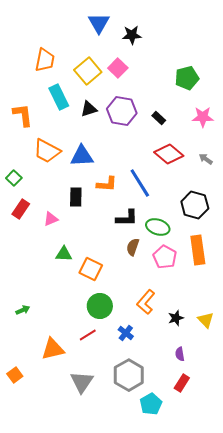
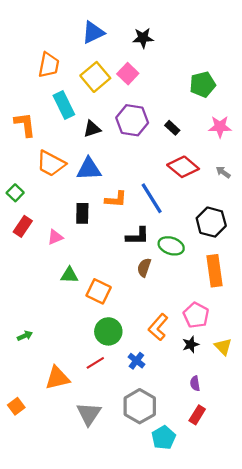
blue triangle: (99, 23) -> (93, 32), moved, turned 35
black triangle: (89, 109) -> (92, 129), moved
pink pentagon: (165, 257) -> (196, 315), moved

